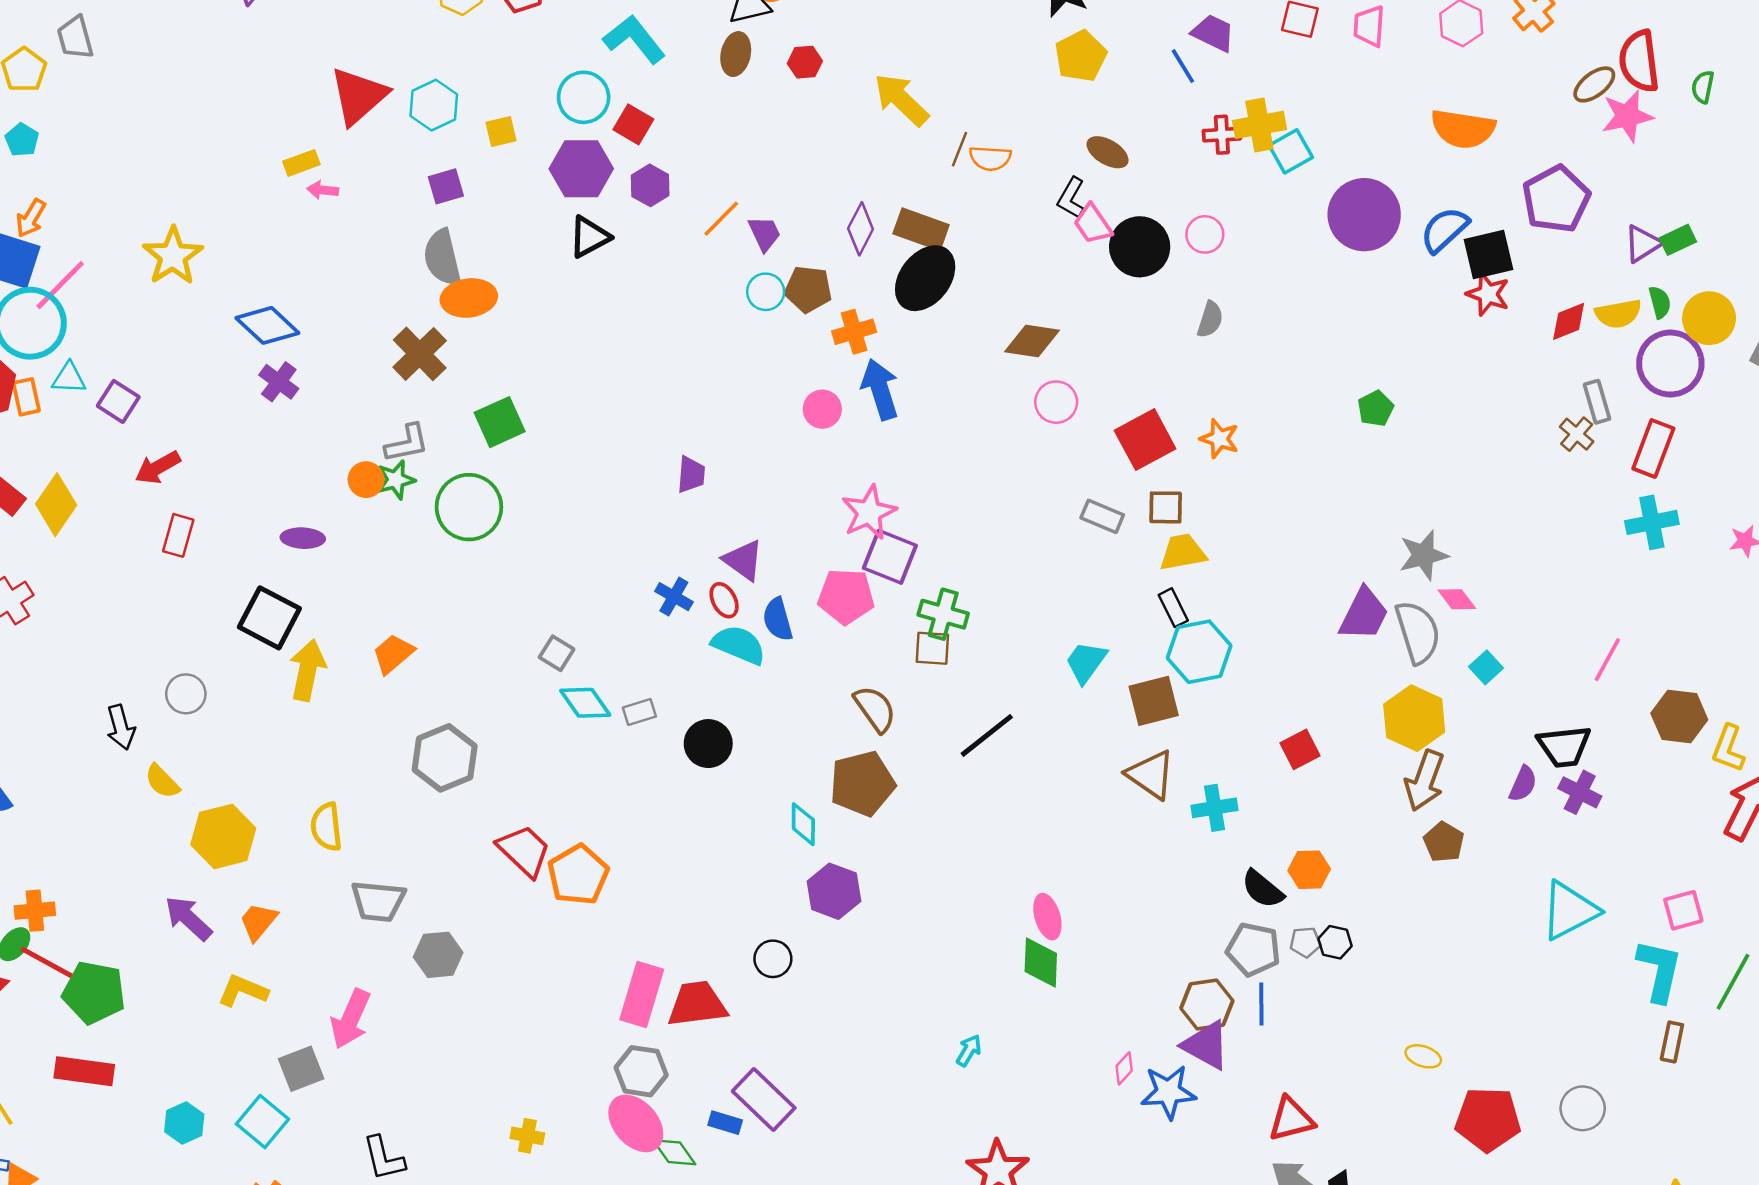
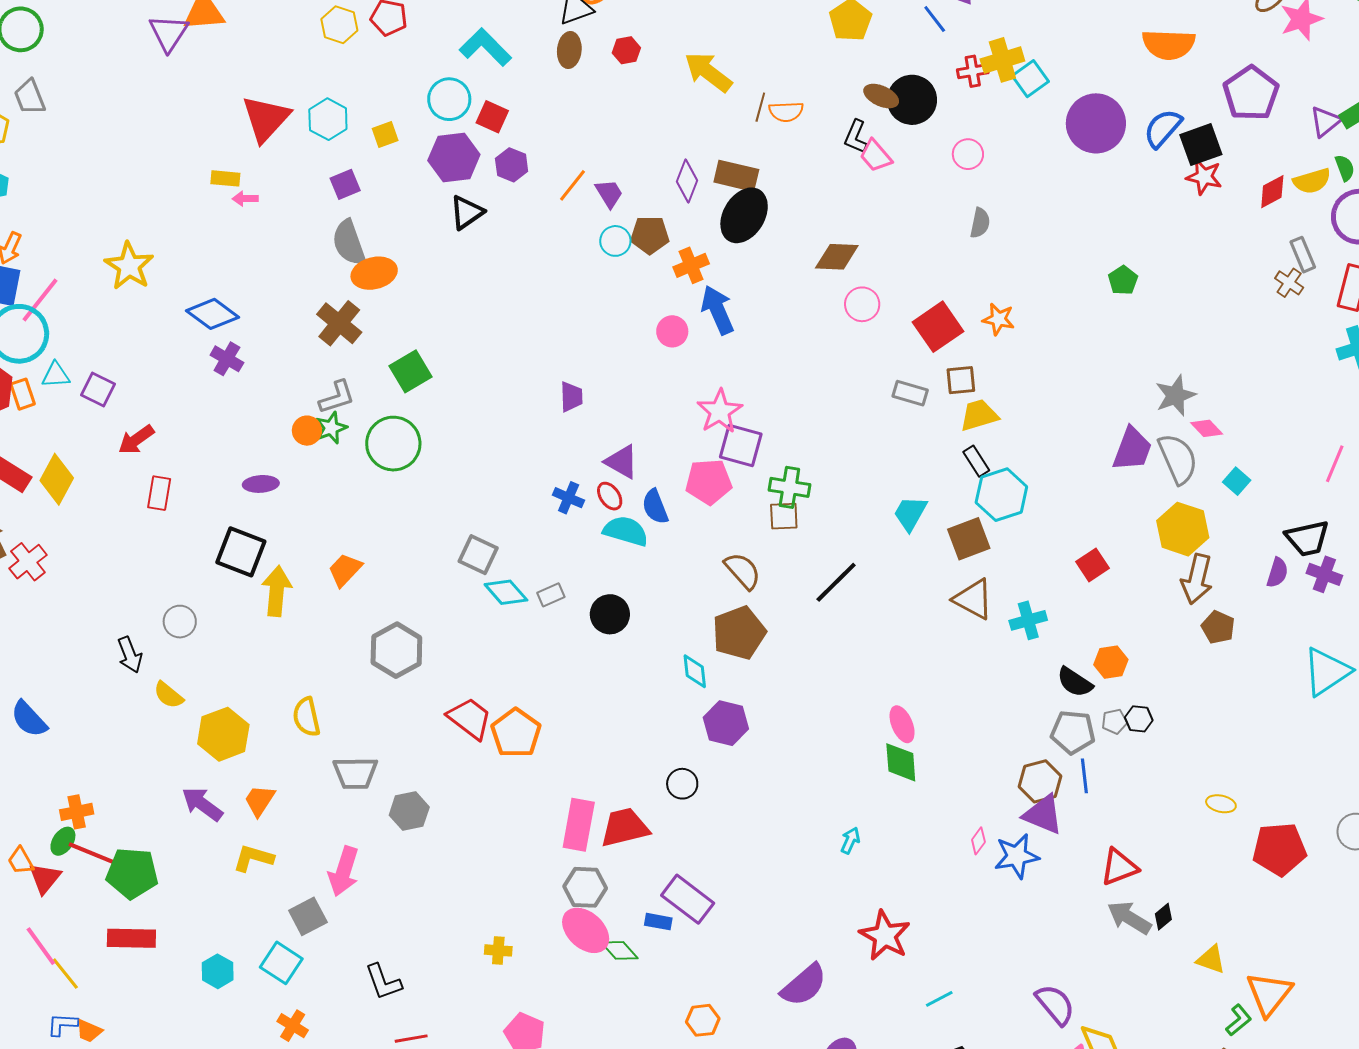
yellow rectangle: (301, 163) -> (225, 178), turned 32
black circle: (1140, 247) -> (912, 100), moved
gray square: (557, 653) -> (478, 555), size x1.4

